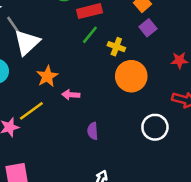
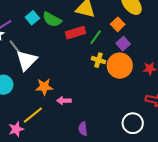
green line: (90, 35) -> (96, 37), moved
orange star: (47, 76) -> (44, 87), turned 30
orange circle: (131, 76) -> (120, 66), moved

